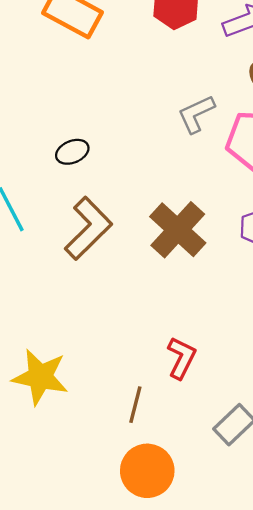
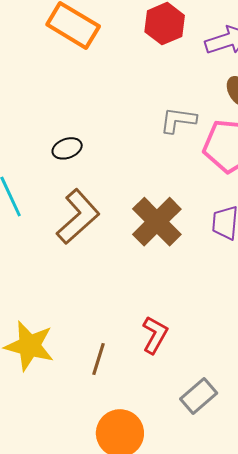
gray L-shape: (196, 114) -> (178, 120), turned 30
brown line: (135, 405) -> (98, 359), moved

